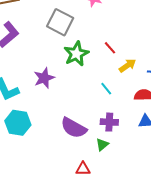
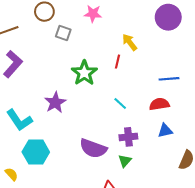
gray square: (60, 22) -> (63, 33), moved, size x0.6
red line: (110, 48) -> (118, 62), turned 64
yellow arrow: (128, 65) -> (130, 42), moved, turned -84

